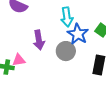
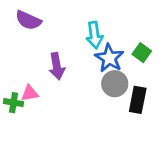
gray circle: (66, 51) -> (115, 84), moved

